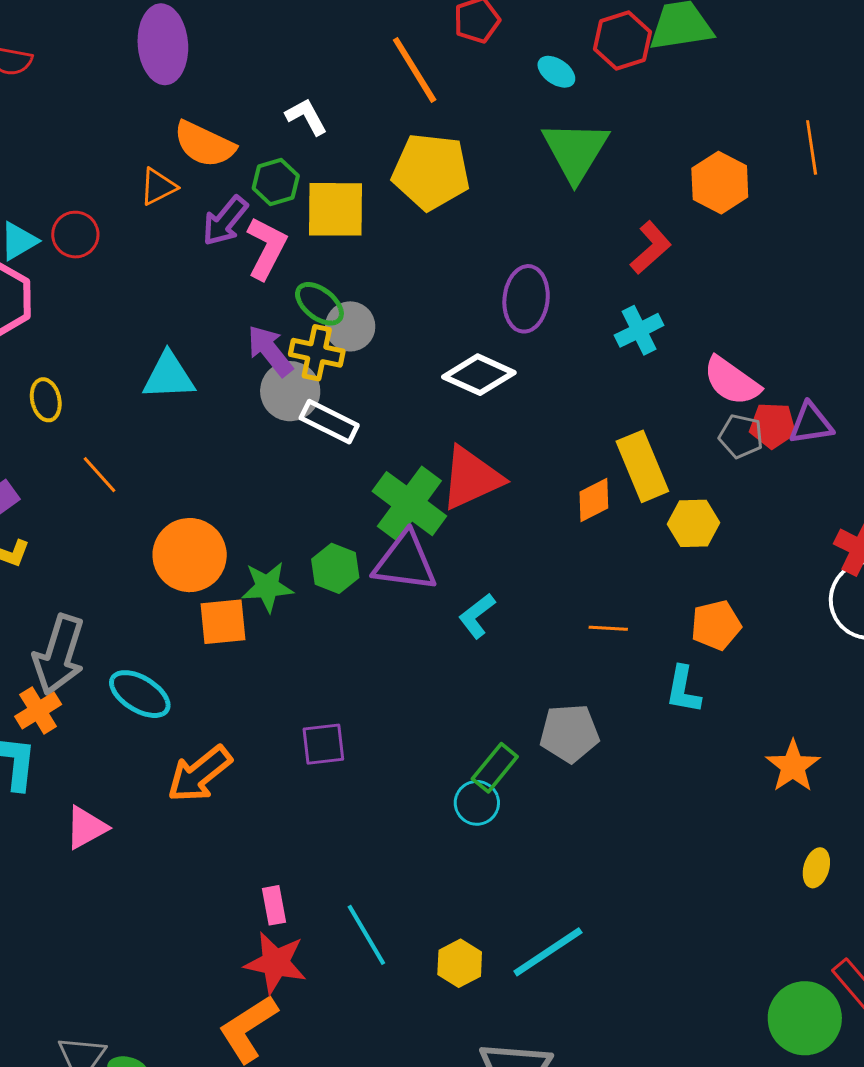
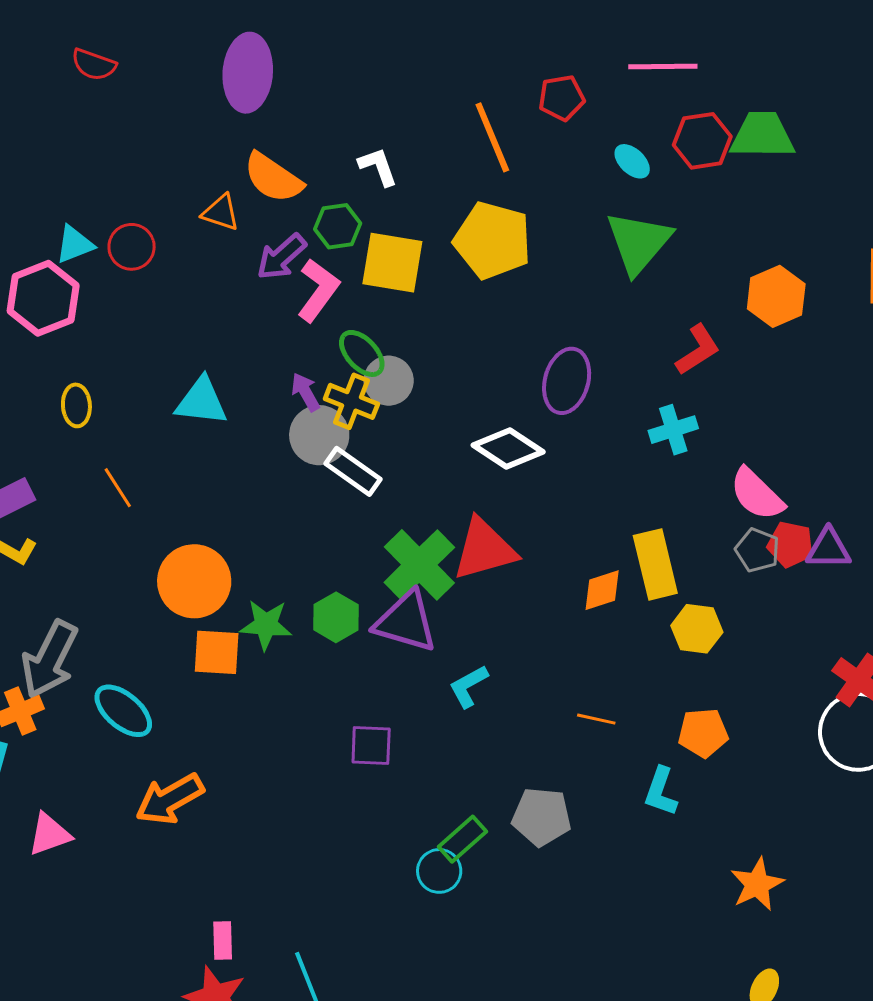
orange triangle: (158, 187) -> (221, 212), turned 36
purple arrow: (270, 351) -> (306, 392), size x0.7
purple square: (323, 744) -> (371, 746), moved

